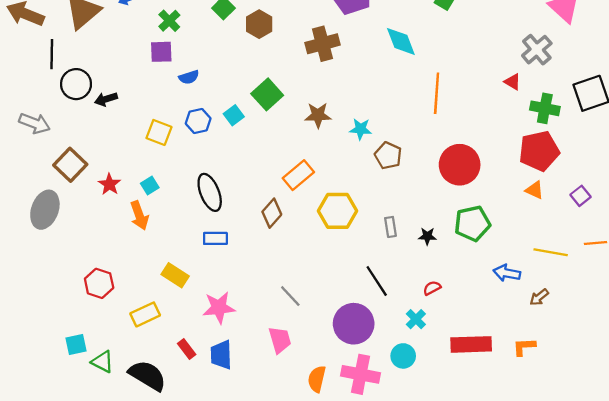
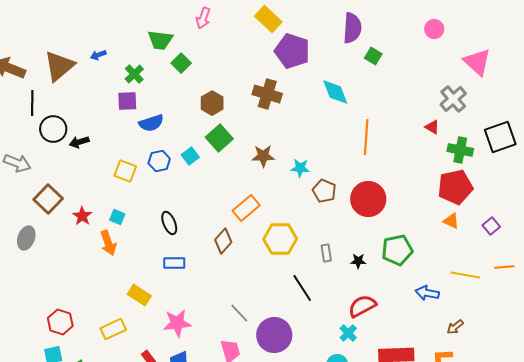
brown hexagon: (259, 24) -> (212, 103), moved
brown cross: (323, 44) -> (267, 94), turned 32
blue semicircle: (189, 77) -> (151, 123), size x1.4
red circle: (460, 165) -> (368, 199), moved
cyan square: (150, 185) -> (117, 217), turned -35
black ellipse: (210, 192) -> (169, 223), size x0.7
gray ellipse: (45, 210) -> (26, 238), size x0.7
black line: (377, 281) -> (302, 288), moved
red hexagon: (99, 283) -> (60, 322), moved
red semicircle: (432, 288) -> (362, 306), size x1.8
brown arrow: (539, 297) -> (455, 327), moved
purple circle: (354, 324) -> (274, 335), moved

